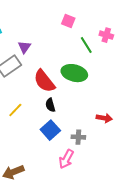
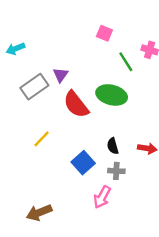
purple triangle: (24, 47) -> (61, 75), moved
black semicircle: (50, 105) -> (113, 146), moved

